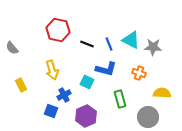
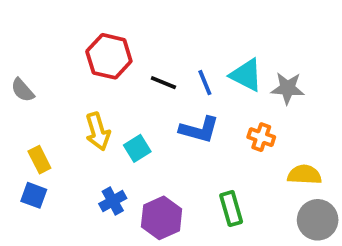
cyan square: (87, 82) -> (137, 148), moved, turned 32
blue cross: (64, 95) -> (113, 201), moved
green rectangle: (120, 99) -> (231, 209), moved
blue square: (51, 111) -> (34, 195), moved
gray circle: (148, 117) -> (318, 220), moved

